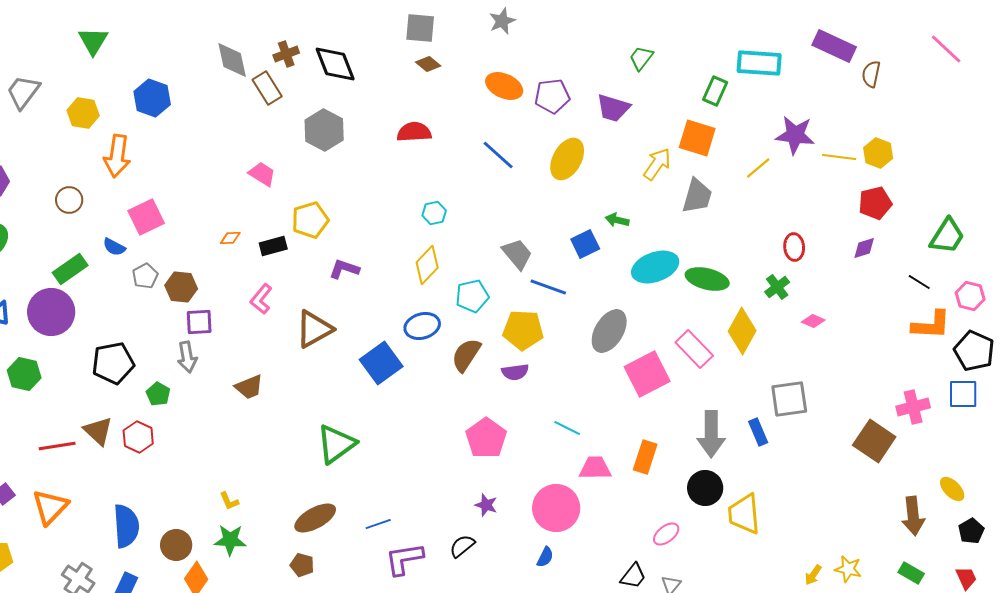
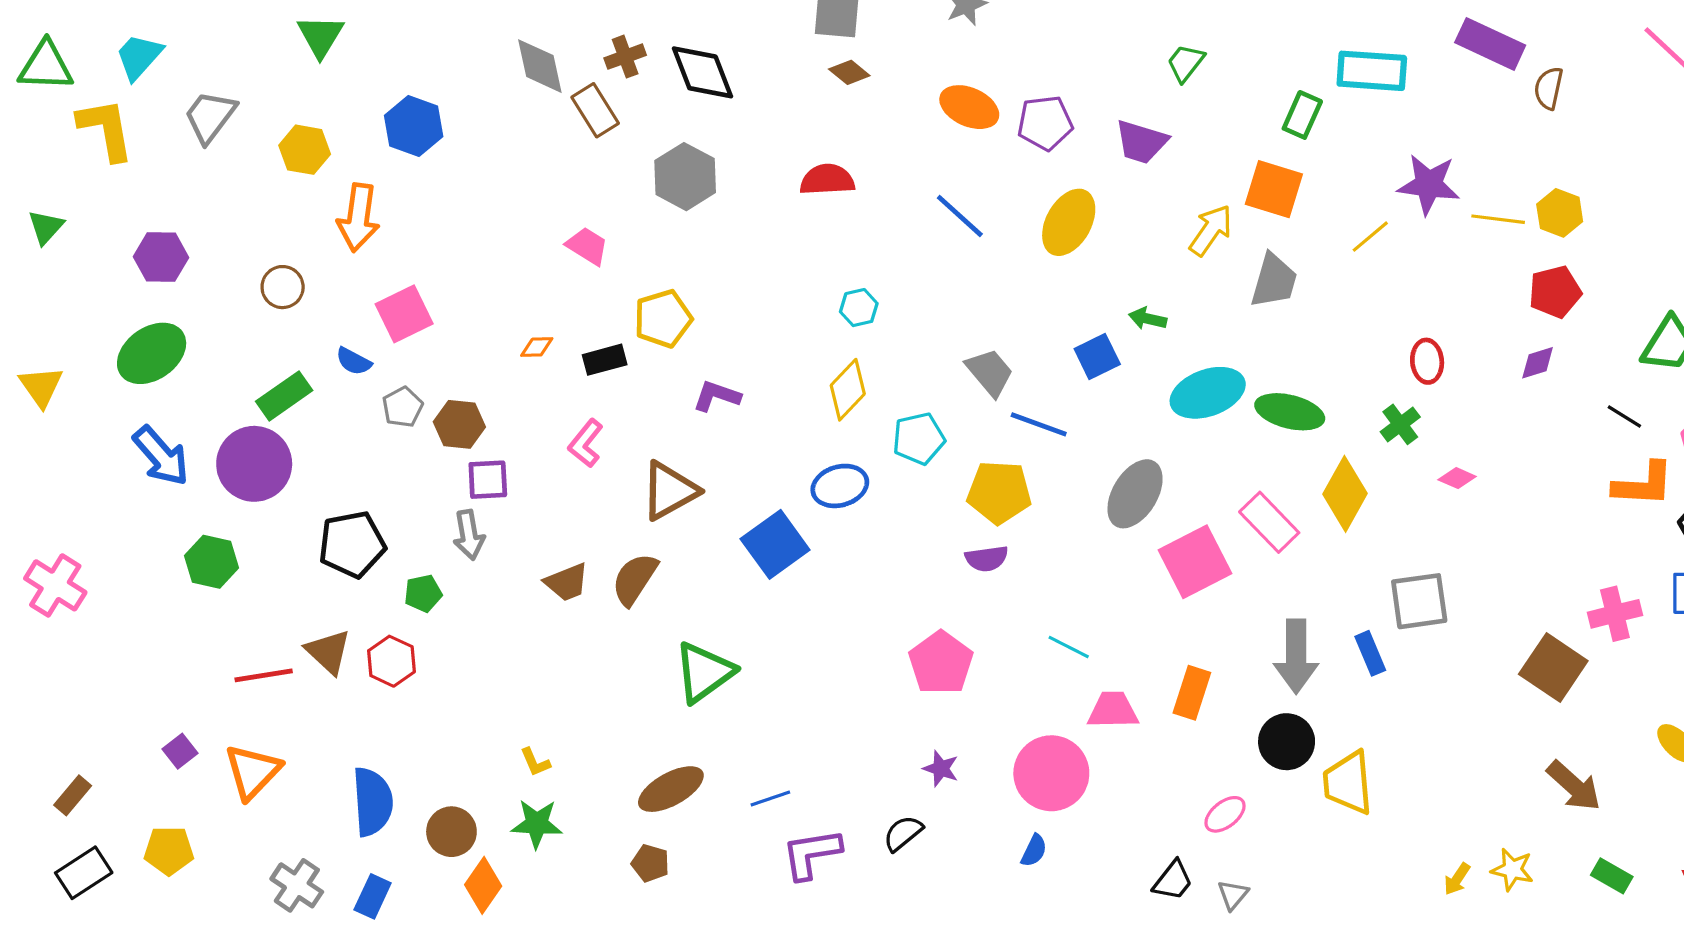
brown semicircle: (466, 355) -> (635, 579), moved
green pentagon: (158, 394) -> (423, 593), turned 30
brown arrow: (913, 516) -> (1574, 786), moved, turned -42

